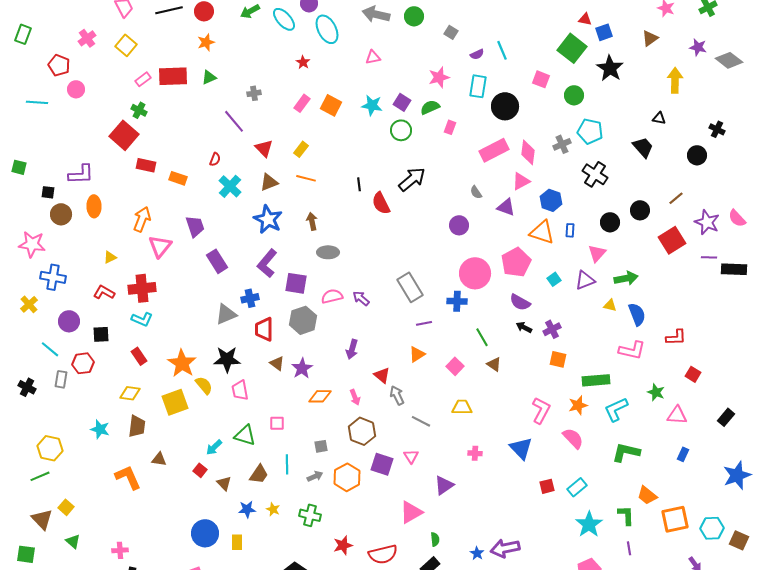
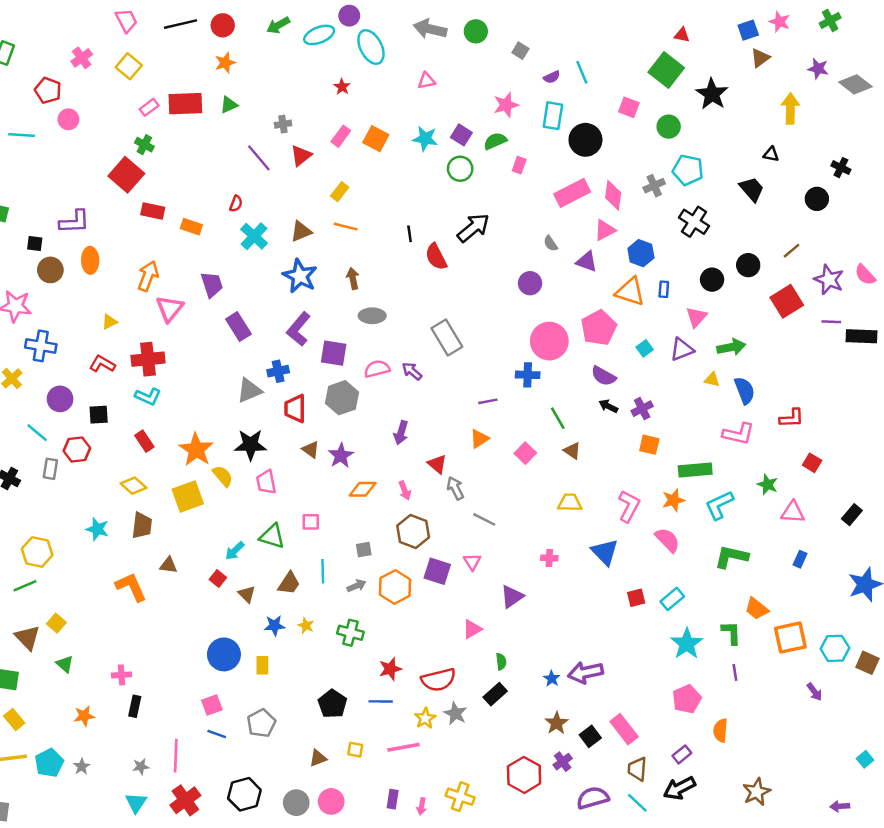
cyan ellipse: (284, 19) -> (319, 35), turned -70
blue square: (604, 32) -> (748, 30), moved
red triangle: (264, 148) -> (301, 155), moved, turned 36
gray rectangle: (410, 287) -> (447, 337), moved
yellow diamond: (130, 393) -> (134, 486), turned 35
yellow trapezoid: (462, 407) -> (570, 503), moved
pink triangle: (411, 512) -> (472, 629), size x0.7

